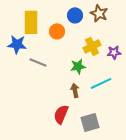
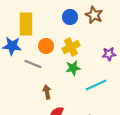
orange circle: (57, 31) -> (46, 46), moved
yellow cross: (92, 46) -> (71, 47), moved
brown arrow: (75, 90) -> (47, 92), moved

